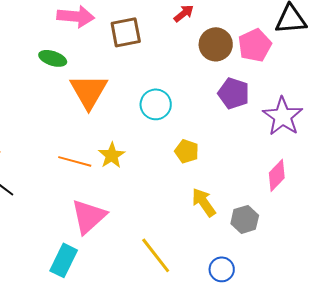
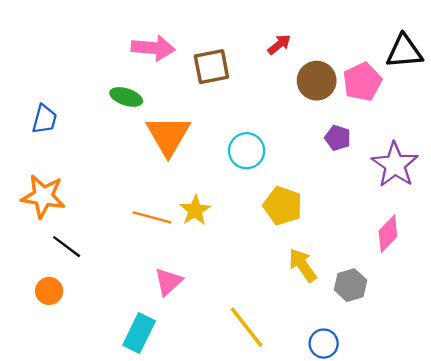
purple pentagon: (234, 93) -> (338, 138), size x0.7
yellow pentagon: (187, 151) -> (283, 206), size x1.4
pink triangle: (89, 216) -> (168, 282), size x0.7

